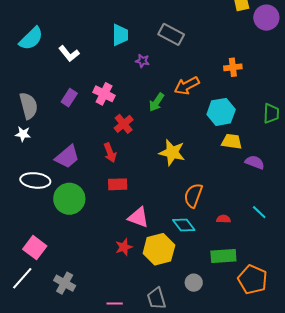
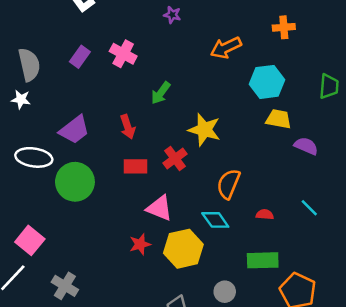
green arrow: (157, 102) -> (161, 93), moved
red cross: (124, 124) -> (175, 158), moved

